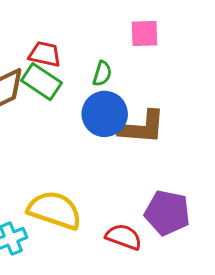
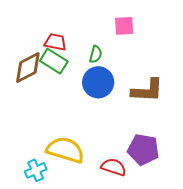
brown L-shape: (142, 127) -> (147, 90), moved

